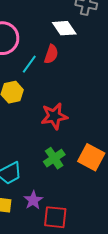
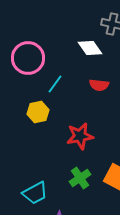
red semicircle: (51, 54) -> (99, 85), moved, turned 78

